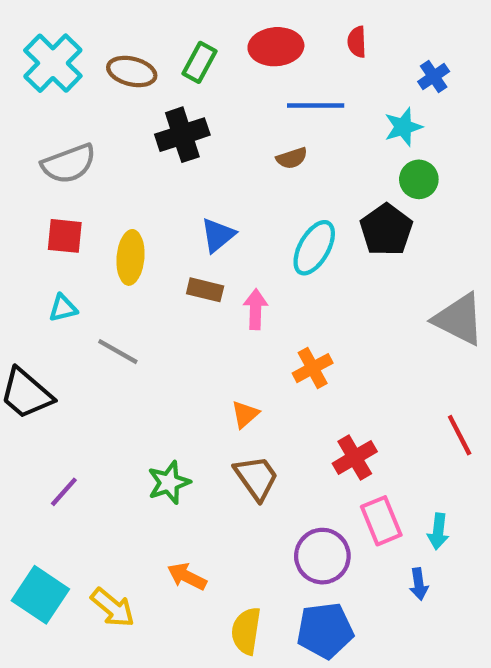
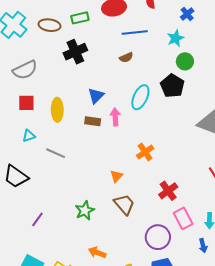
green rectangle: (199, 62) -> (80, 18), turned 54
pink arrow: (255, 309) -> (115, 117), moved

